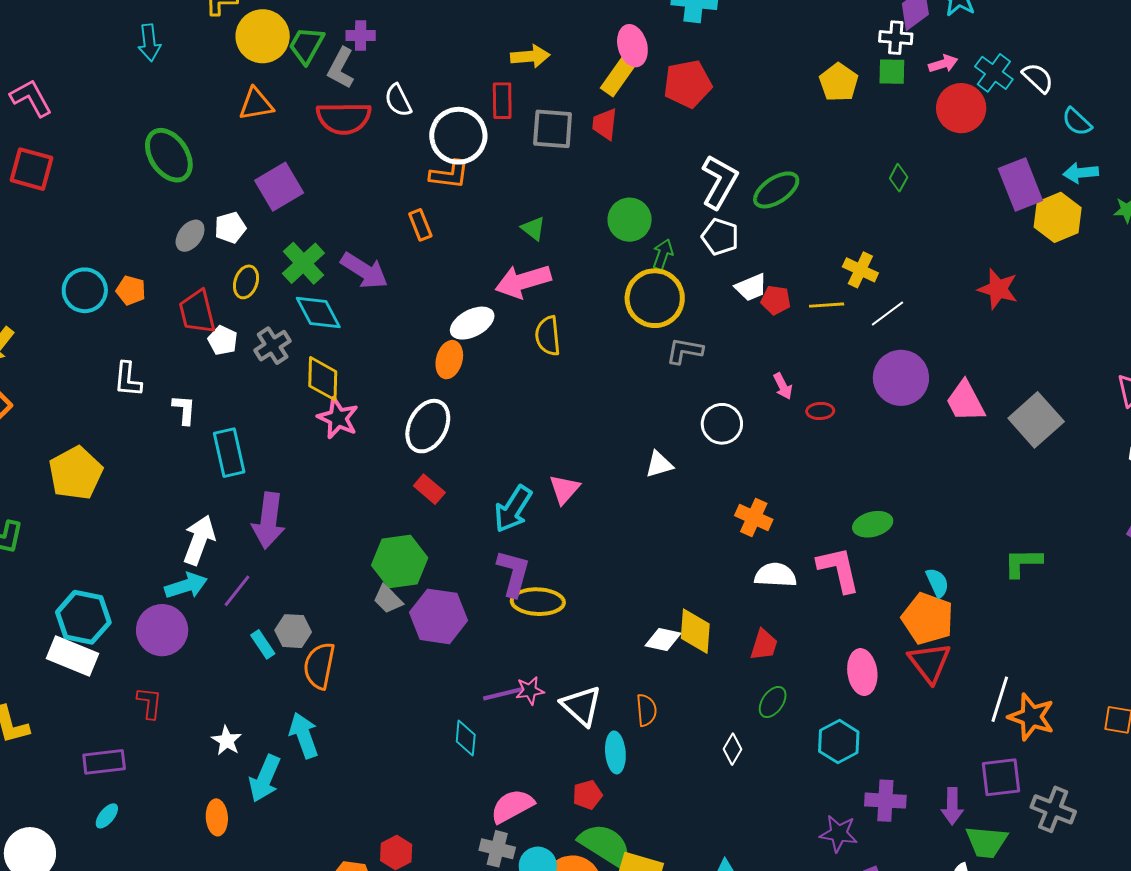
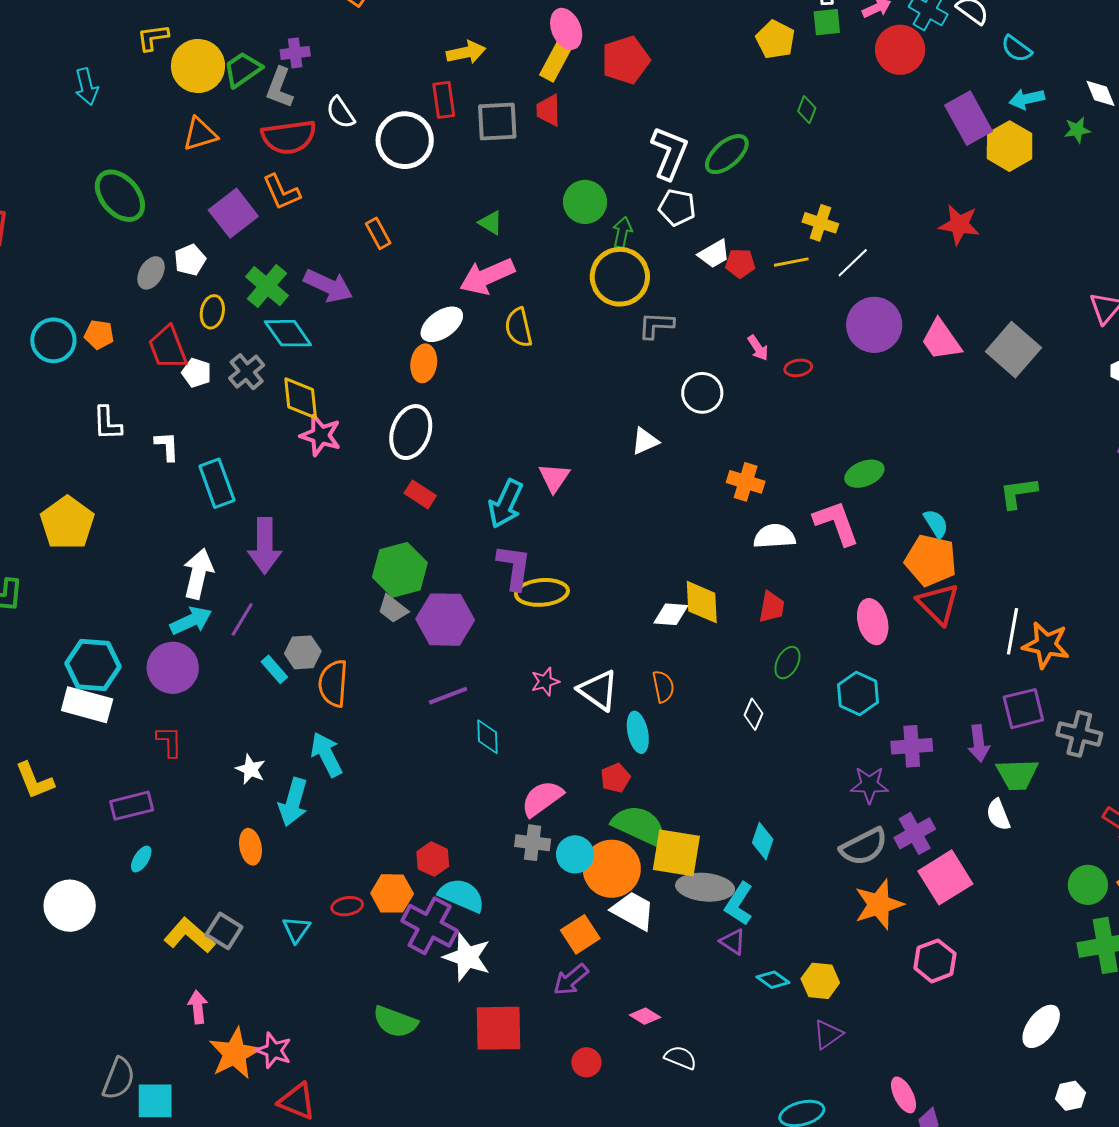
green trapezoid: (306, 45) -> (243, 69), turned 33
orange L-shape: (449, 175) -> (281, 192), moved, turned 66
green diamond: (899, 178) -> (807, 110), moved
purple line: (503, 694) -> (448, 696), moved

